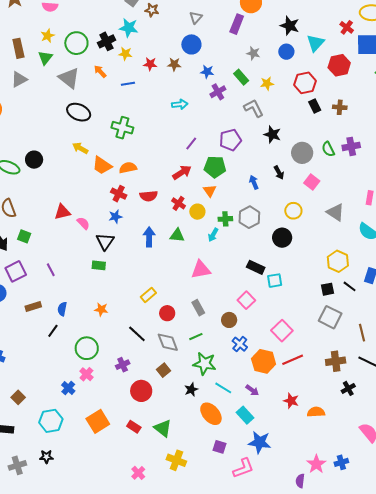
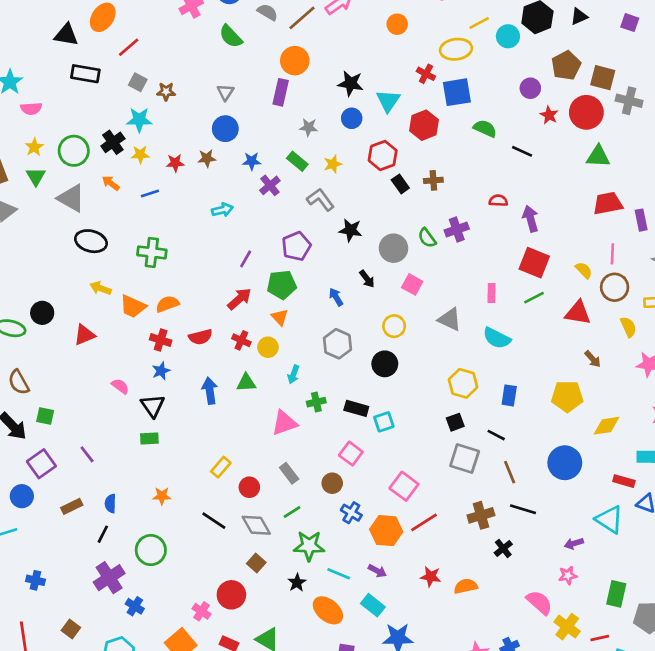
red triangle: (62, 212) -> (84, 335), moved
green cross: (225, 219) -> (316, 402), moved
black line: (350, 286) -> (496, 435), moved
purple cross: (123, 365) -> (109, 578), moved, size x1.6
pink cross: (86, 374) -> (201, 611), moved

